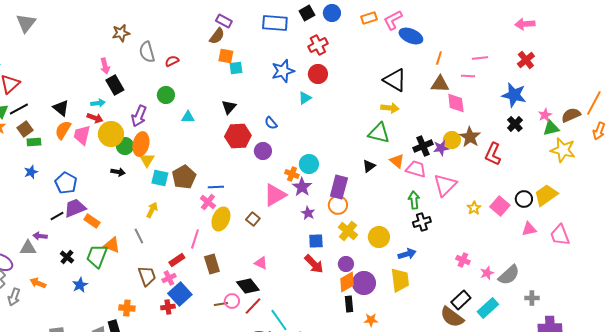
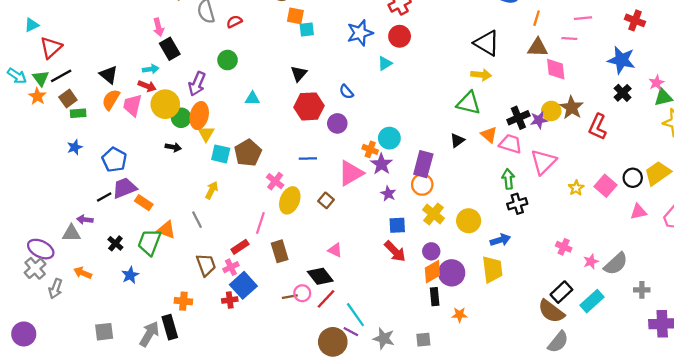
red cross: (526, 60) -> (635, 20), turned -30
cyan triangle: (188, 117) -> (252, 99), moved
blue line: (216, 187) -> (308, 159), moved

